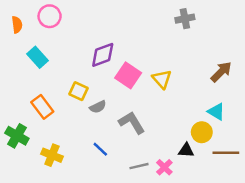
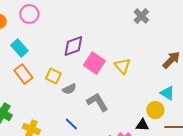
gray cross: (185, 19) -> (141, 16), turned -35
orange rectangle: (42, 107) -> (23, 74), moved

